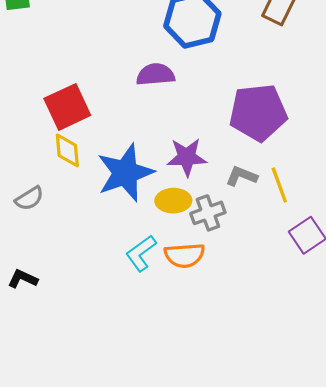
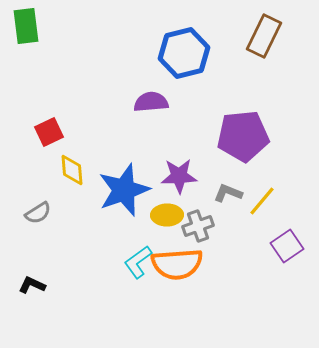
red square: (67, 107) -> (49, 132), moved, size x0.7
yellow line: (279, 185) -> (262, 201), turned 60
orange semicircle: (184, 255) -> (177, 264), size x1.4

